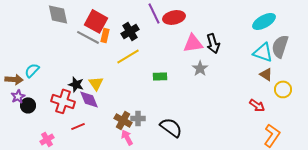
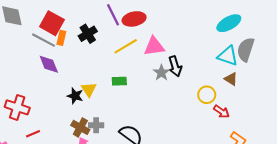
black arrow: (213, 43) -> (175, 66), moved
yellow line: (128, 56) -> (126, 46), moved
yellow triangle: (96, 83) -> (89, 90), moved
black star: (76, 84) -> (75, 96), moved
yellow circle: (283, 89) -> (207, 95), moved
purple diamond: (89, 99) -> (49, 64), moved

